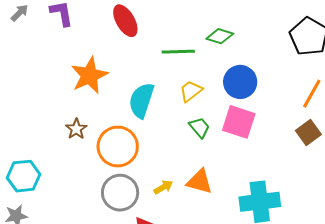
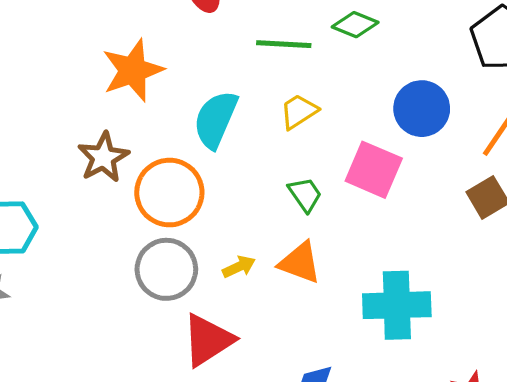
blue circle: (240, 82) -> (422, 109), moved
green trapezoid: (199, 127) -> (305, 195), moved
brown star: (76, 129) -> (103, 157), size x1.4

